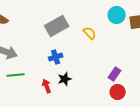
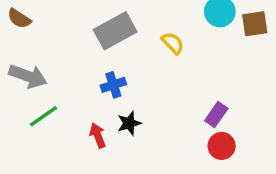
green line: (16, 75) -> (44, 116), turned -30

